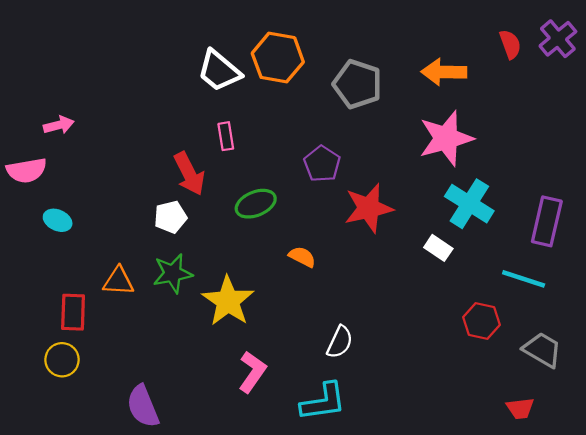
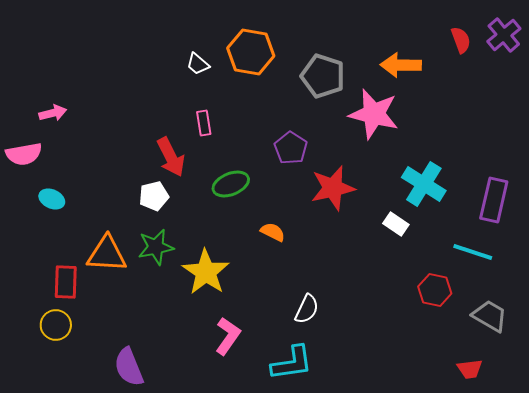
white trapezoid: (219, 71) -> (198, 64), size x0.6
pink star: (446, 138) -> (374, 114), moved, turned 30
orange triangle: (118, 281) -> (107, 254), size x1.4

